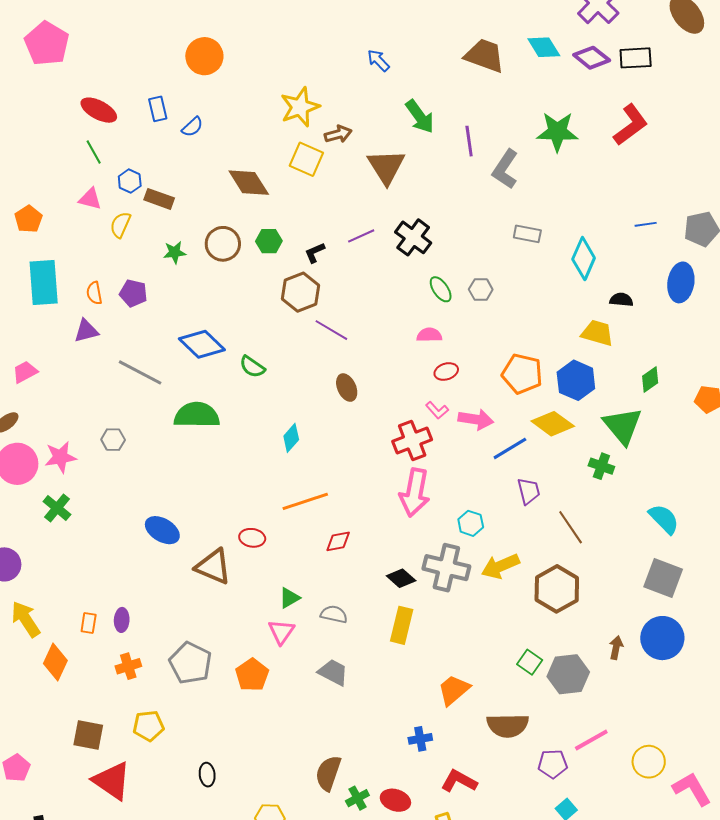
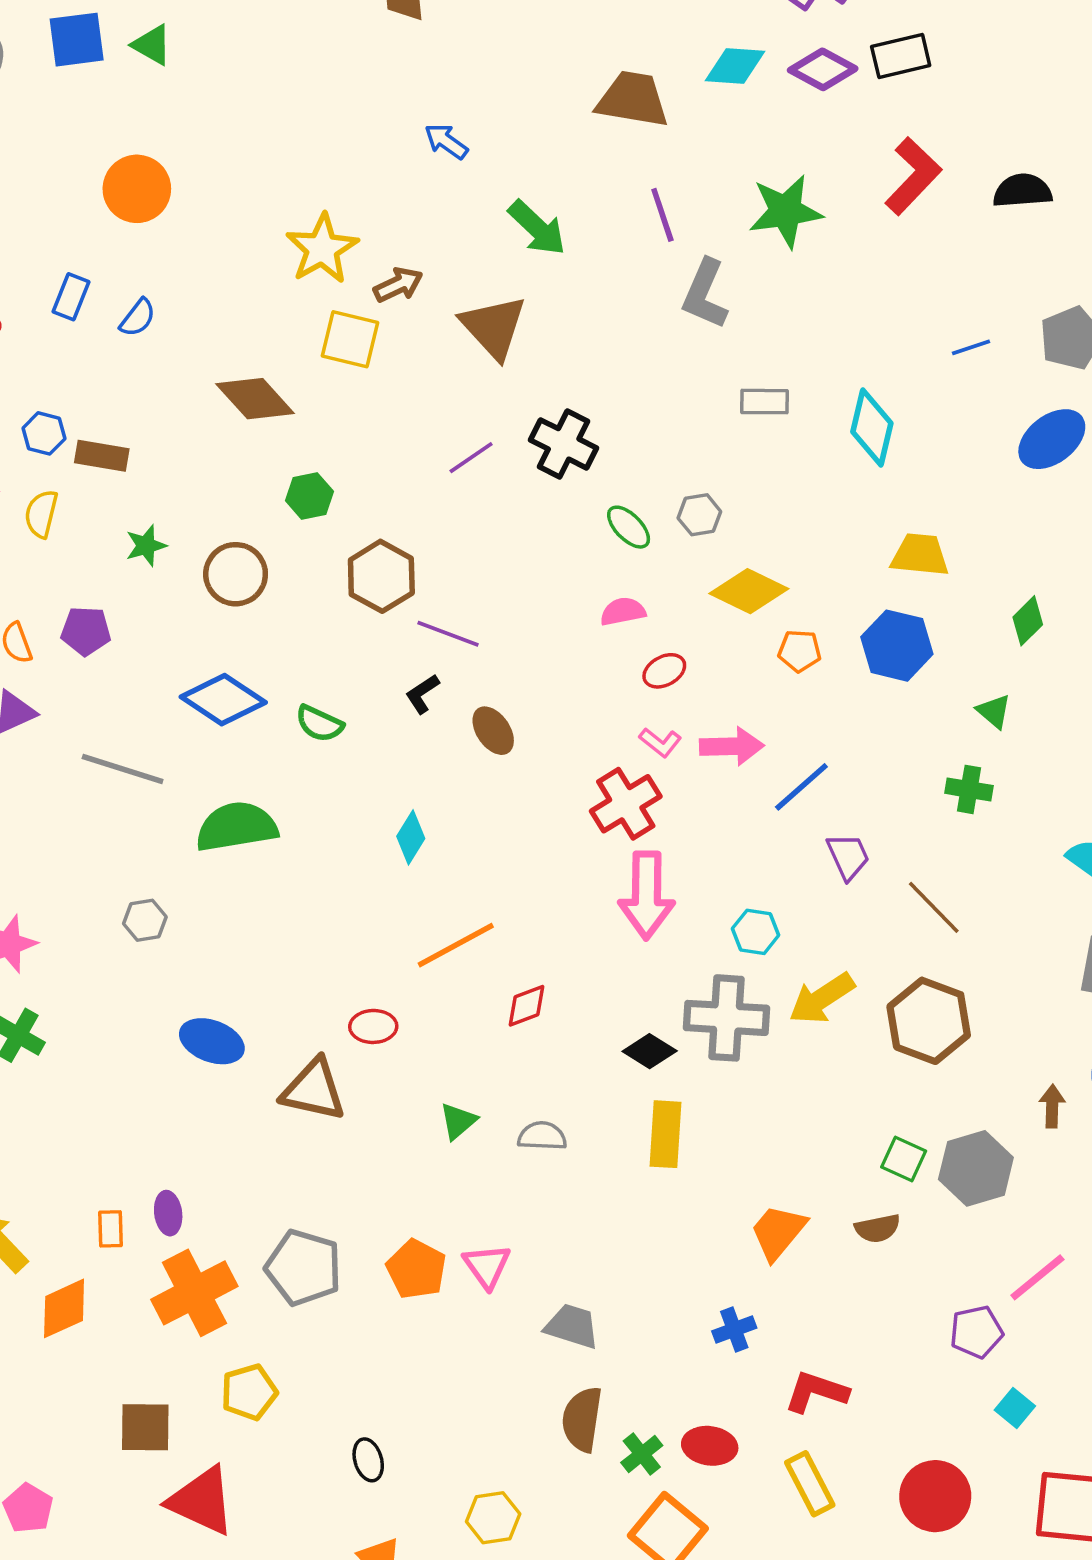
cyan diamond: (544, 47) -> (735, 66), turned -44
blue rectangle: (158, 109) -> (71, 297), turned 45
purple line: (469, 141) -> (662, 215), moved
brown circle: (223, 244) -> (236, 574), moved
black L-shape: (315, 253) -> (422, 694), moved
blue ellipse: (681, 282) -> (1052, 439), turned 54
black semicircle: (621, 300) -> (1022, 191), moved, size x1.4
orange pentagon: (522, 374) -> (800, 651), size x0.6
yellow diamond: (553, 424) -> (749, 591), moved
green triangle: (623, 426) -> (994, 711), size x0.5
gray hexagon: (113, 440) -> (145, 920), moved
pink triangle: (281, 632) -> (487, 1266), moved
orange diamond: (55, 662) -> (64, 1308), turned 51
orange cross: (128, 666) -> (194, 1293), size x1.8
gray trapezoid: (333, 672) -> (572, 1326), moved
brown semicircle: (508, 725) -> (878, 1228), moved, size x0.6

